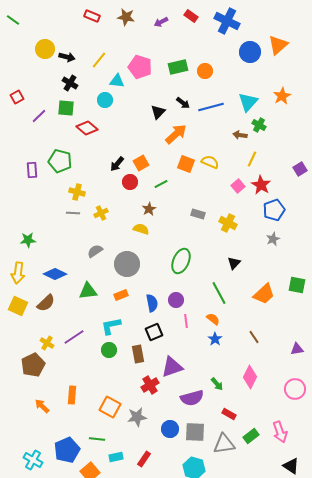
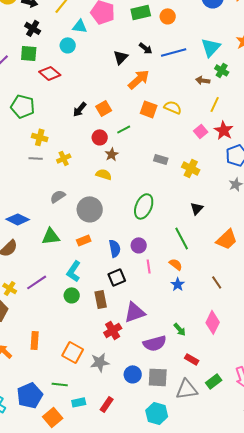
red circle: (130, 182) -> (100, 137), moved
cyan L-shape: (111, 326) -> (74, 271), turned -45

